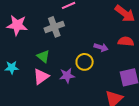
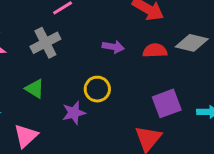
purple arrow: (101, 47) -> (113, 47), moved
pink triangle: (41, 76) -> (26, 136), moved

